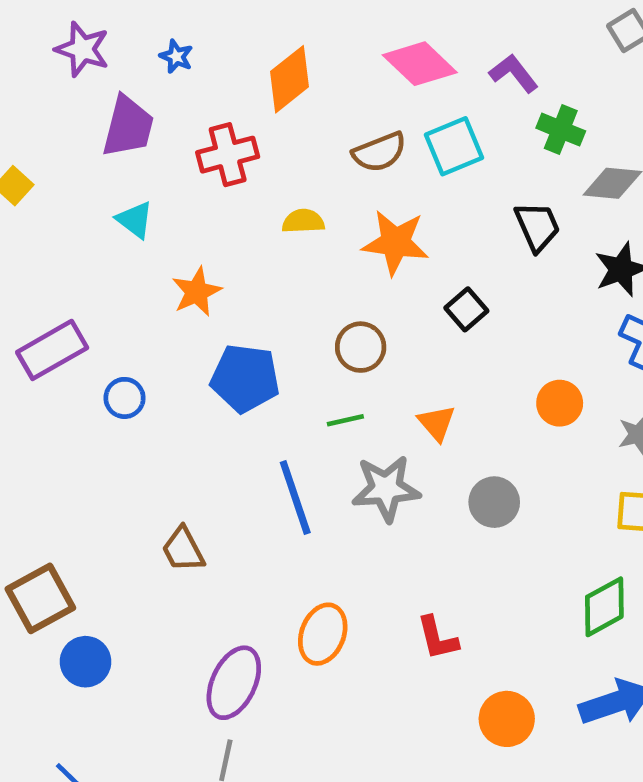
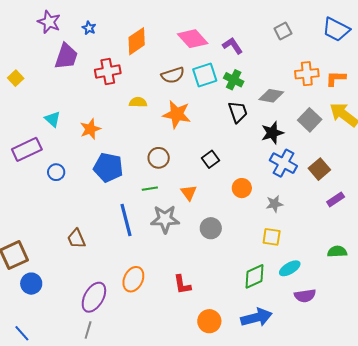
green cross: (561, 130) -> (234, 80), moved
cyan triangle: (135, 220) -> (53, 119), moved
black square: (466, 309) -> (211, 159), moved

